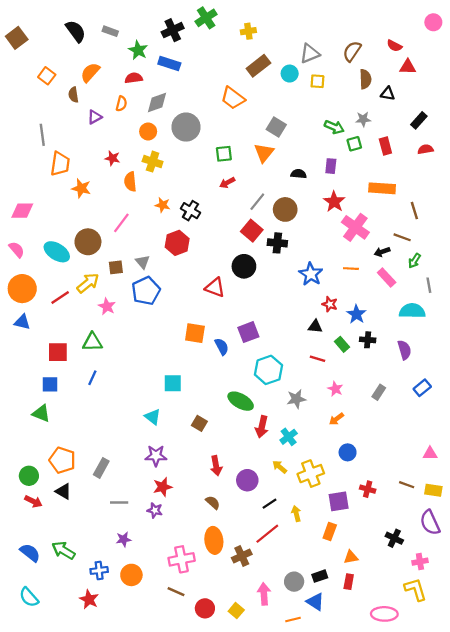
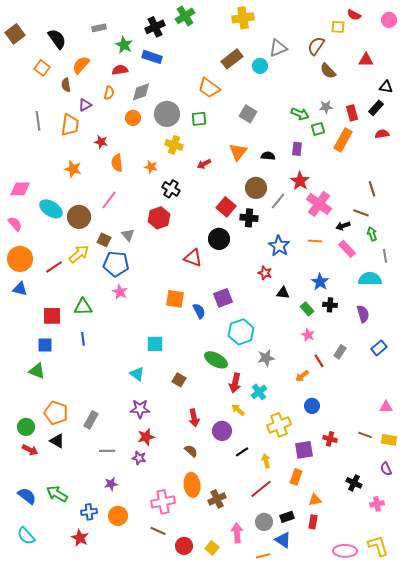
black semicircle: (76, 31) -> (57, 39), moved
gray rectangle: (110, 31) -> (99, 28), turned -32
yellow cross: (248, 31) -> (243, 18), moved, size x1.5
red semicircle: (394, 46) -> (354, 15), moved
brown semicircle: (365, 79) -> (328, 71), turned 138
yellow square: (317, 81) -> (338, 27), moved
black triangle: (388, 94) -> (386, 87), moved
red rectangle: (385, 146) -> (352, 113), moved
orange triangle: (264, 153) -> (238, 152), moved
green square: (224, 154) -> (199, 119), moved
yellow cross: (153, 162) -> (174, 145), moved
orange trapezoid: (60, 164) -> (70, 125), moved
orange rectangle: (382, 188) -> (343, 140), moved, turned -65
gray line: (257, 202) -> (278, 201), moved
orange star: (163, 205) -> (151, 167), moved
cyan ellipse: (57, 252) -> (51, 209), moved
green arrow: (414, 261) -> (372, 234), turned 128
brown square: (116, 267) -> (104, 240), turned 32
blue pentagon: (146, 291) -> (116, 264), moved, turned 30
red star: (330, 304) -> (265, 273), moved
pink star: (107, 306) -> (120, 292), moved
red line: (317, 359) -> (319, 361), moved, turned 40
blue line: (92, 378) -> (83, 339), turned -32
pink star: (335, 389) -> (308, 335), moved
yellow arrow: (280, 467) -> (238, 410), moved
purple semicircle: (430, 523) -> (386, 469), size x0.6
red line: (267, 534) -> (261, 489), moved
yellow L-shape: (416, 589) -> (378, 546), moved

